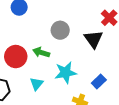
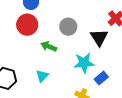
red circle: (16, 57) -> (27, 25), moved
cyan star: (66, 73) -> (84, 63), moved

